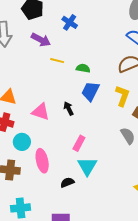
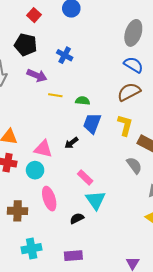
black arrow: (69, 108) -> (71, 143), turned -96
cyan circle: (22, 142) -> (35, 170), moved
pink rectangle: (79, 143) -> (85, 177), turned -70

